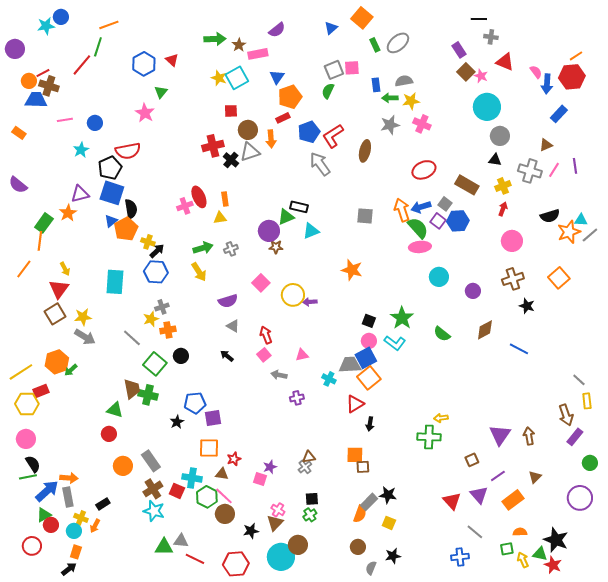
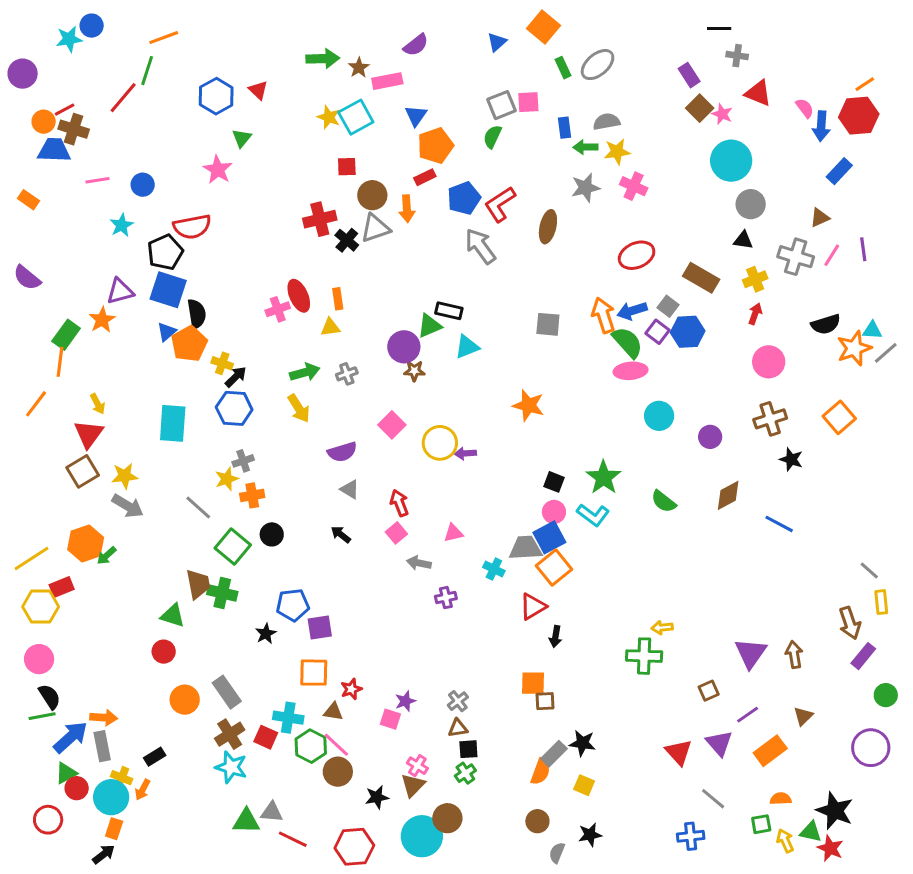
brown triangle: (309, 457) -> (458, 728), moved
cyan circle: (74, 531) -> (111, 797), size x1.5

